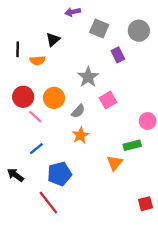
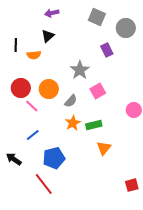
purple arrow: (73, 12) -> (52, 13), moved
gray square: (99, 28) -> (97, 17), moved
green rectangle: (132, 145) -> (94, 125), moved

